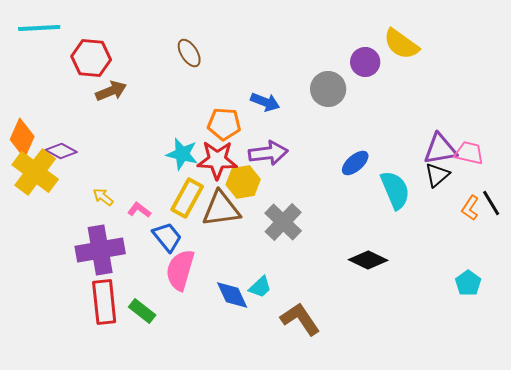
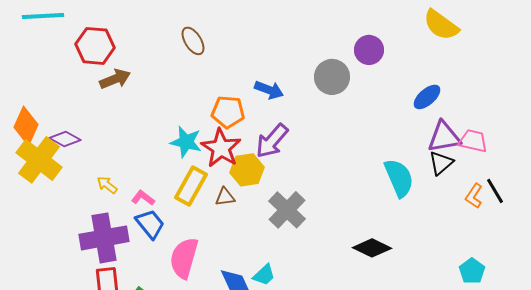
yellow semicircle: (401, 44) -> (441, 25), moved
purple arrow: (268, 153) -> (272, 141), turned 138
red star: (217, 160) -> (221, 148), turned 30
blue ellipse: (355, 163) -> (427, 97), moved
brown triangle: (221, 209) -> (225, 197), size x0.5
blue trapezoid: (167, 237) -> (150, 224), moved

